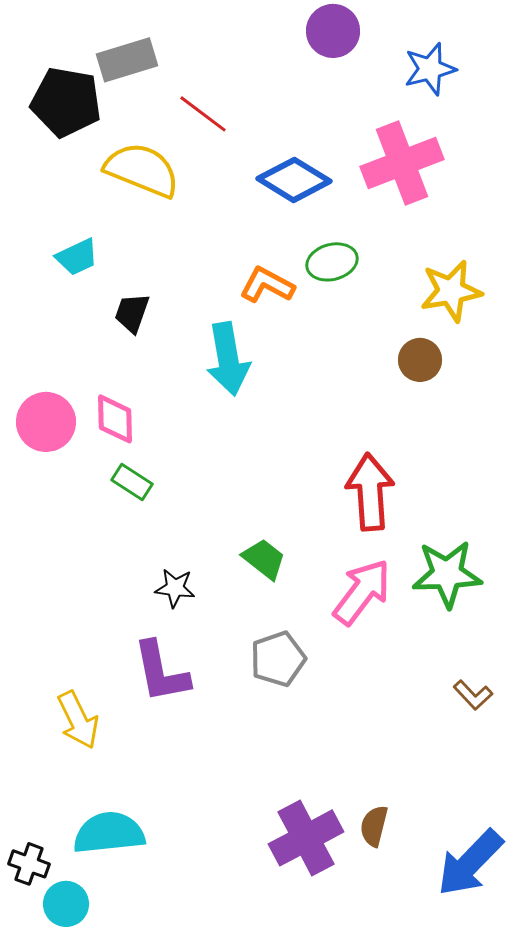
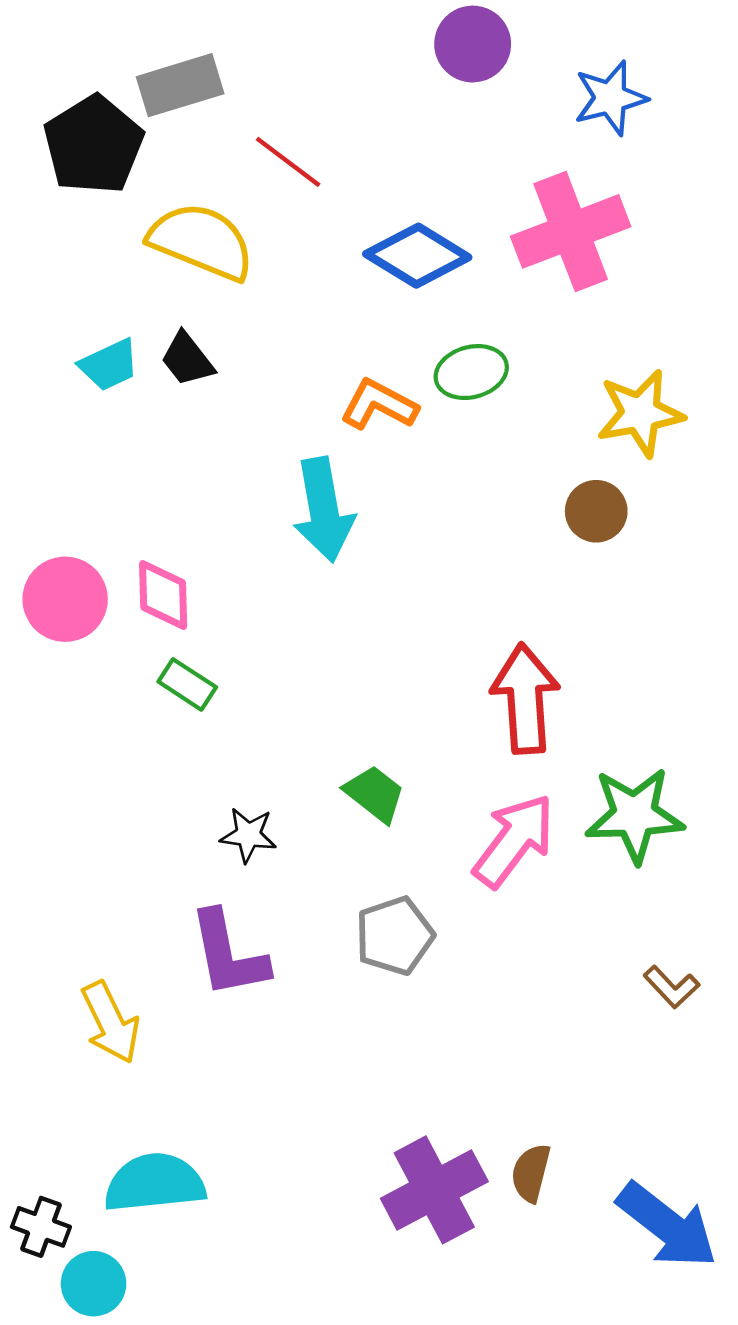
black pentagon: (66, 102) -> (94, 145), turned 30
black trapezoid: (132, 313) -> (187, 359), moved, turned -57
blue arrow: (470, 863) -> (667, 1225), turned -96

